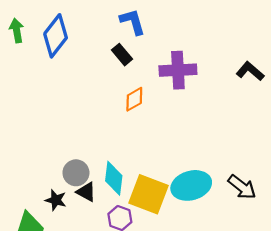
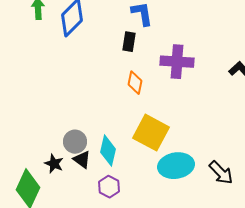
black rectangle: (122, 55) -> (129, 42), turned 42
orange diamond: (134, 99) -> (135, 83), turned -55
yellow square: (148, 194) -> (151, 133), moved

